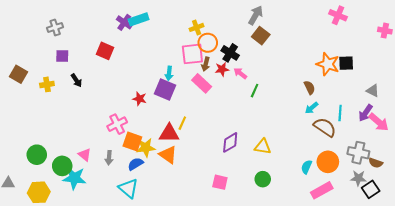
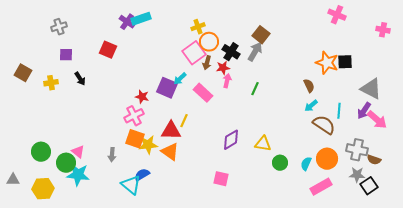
gray arrow: (256, 15) -> (255, 52), moved
pink square: (192, 54) -> (194, 53), turned -30
cyan arrow: (169, 73) -> (180, 79), moved, turned 40
pink arrow: (240, 73) -> (227, 81), moved, turned 64
pink rectangle: (202, 83) -> (203, 93), moved
gray triangle: (373, 91) -> (371, 89), size x1.6
pink cross: (117, 124) -> (134, 116), moved
pink triangle: (85, 155) -> (78, 152), moved
blue semicircle: (135, 164) -> (142, 175), moved
green circle: (263, 179) -> (280, 163), moved

